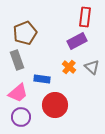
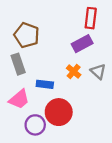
brown pentagon: (25, 33) -> (27, 35), turned -30
purple circle: (21, 117) -> (35, 125), moved

